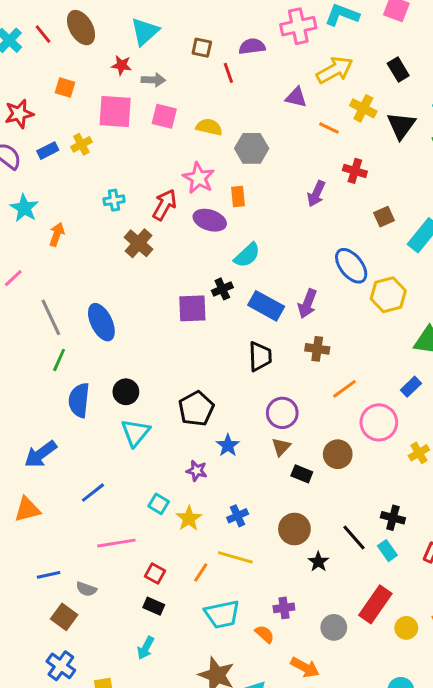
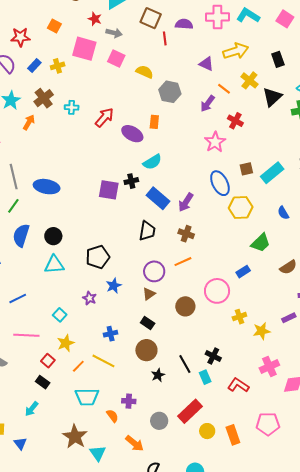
brown square: (202, 48) -> (151, 18), size x1.5
blue rectangle: (48, 151) -> (34, 65), turned -32
pink star: (199, 178) -> (215, 142), moved
purple arrow: (316, 194) -> (208, 103), moved
brown square: (384, 217) -> (246, 169), moved
brown cross: (139, 243) -> (44, 98), moved
blue ellipse: (101, 322) -> (47, 187), turned -65
orange line: (345, 389) -> (183, 262), moved
cyan triangle: (135, 433) -> (54, 265), turned 35
black rectangle: (302, 474) -> (148, 323), moved
yellow star: (189, 518) -> (66, 343), moved

